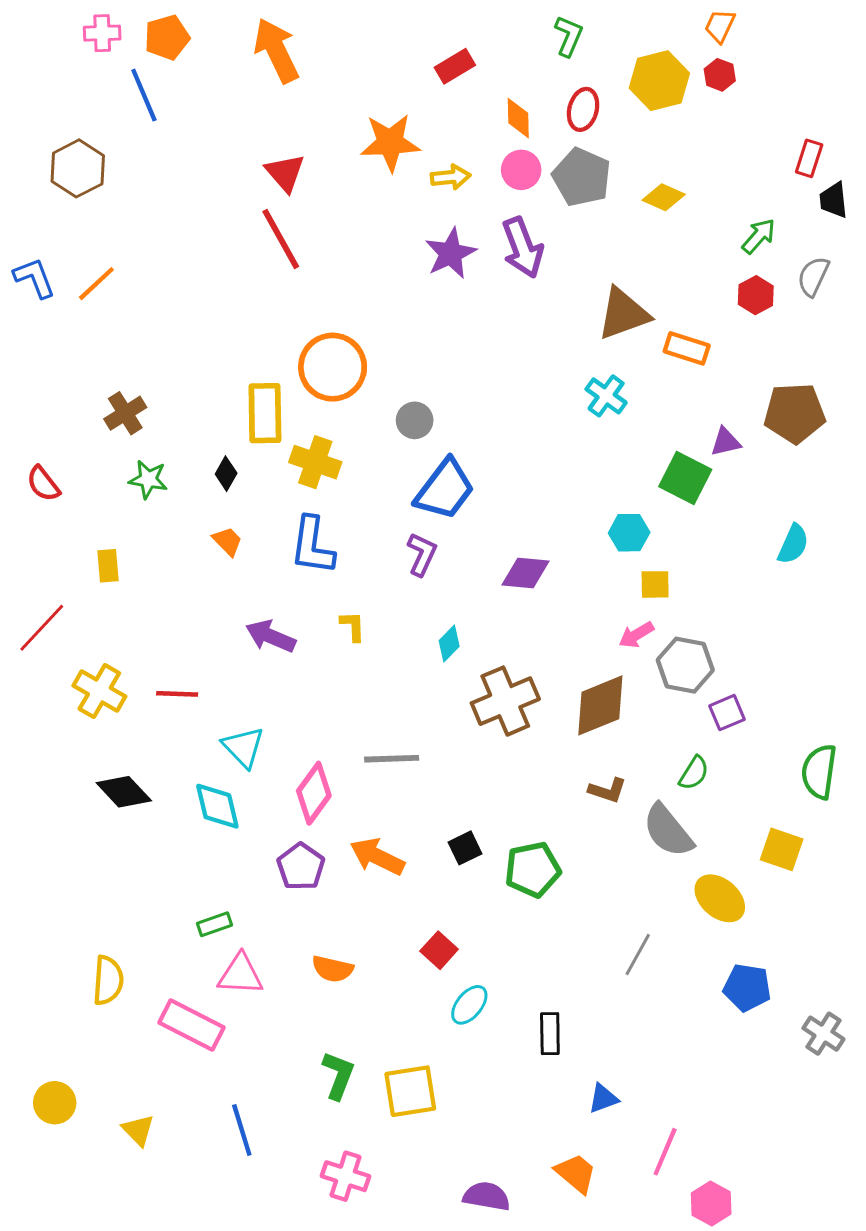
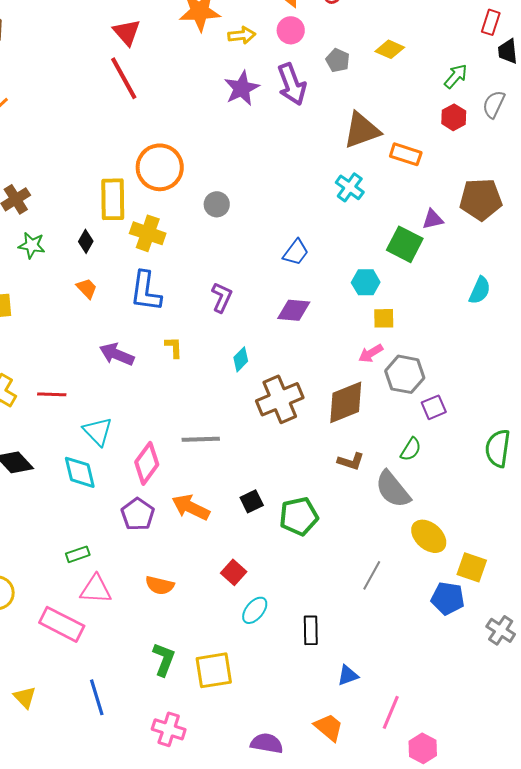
gray pentagon: (582, 177) -> (338, 60), moved, size x0.6
blue trapezoid: (445, 489) -> (296, 252), moved, size x0.6
yellow square: (782, 849) -> (472, 567), moved

